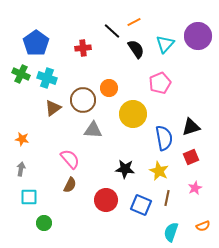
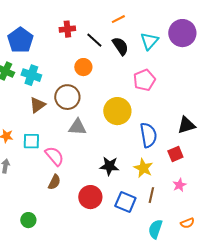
black line: (112, 31) -> (94, 40), moved
red cross: (83, 48) -> (67, 29), moved
orange circle: (109, 88) -> (83, 67), moved
black triangle: (191, 127) -> (186, 125), moved
cyan square: (29, 197) -> (31, 141), moved

